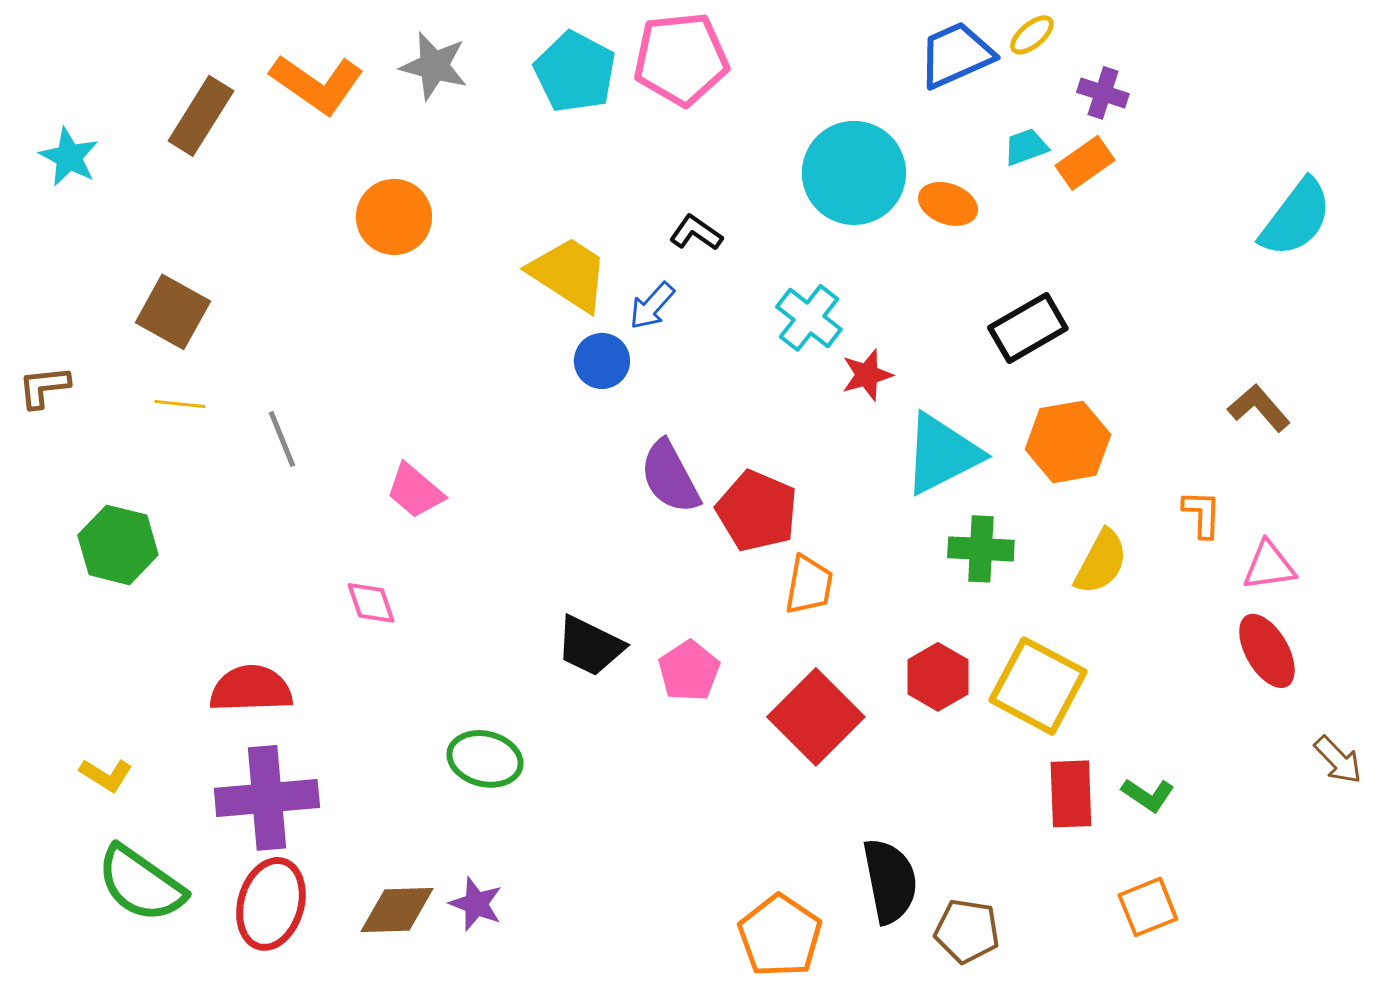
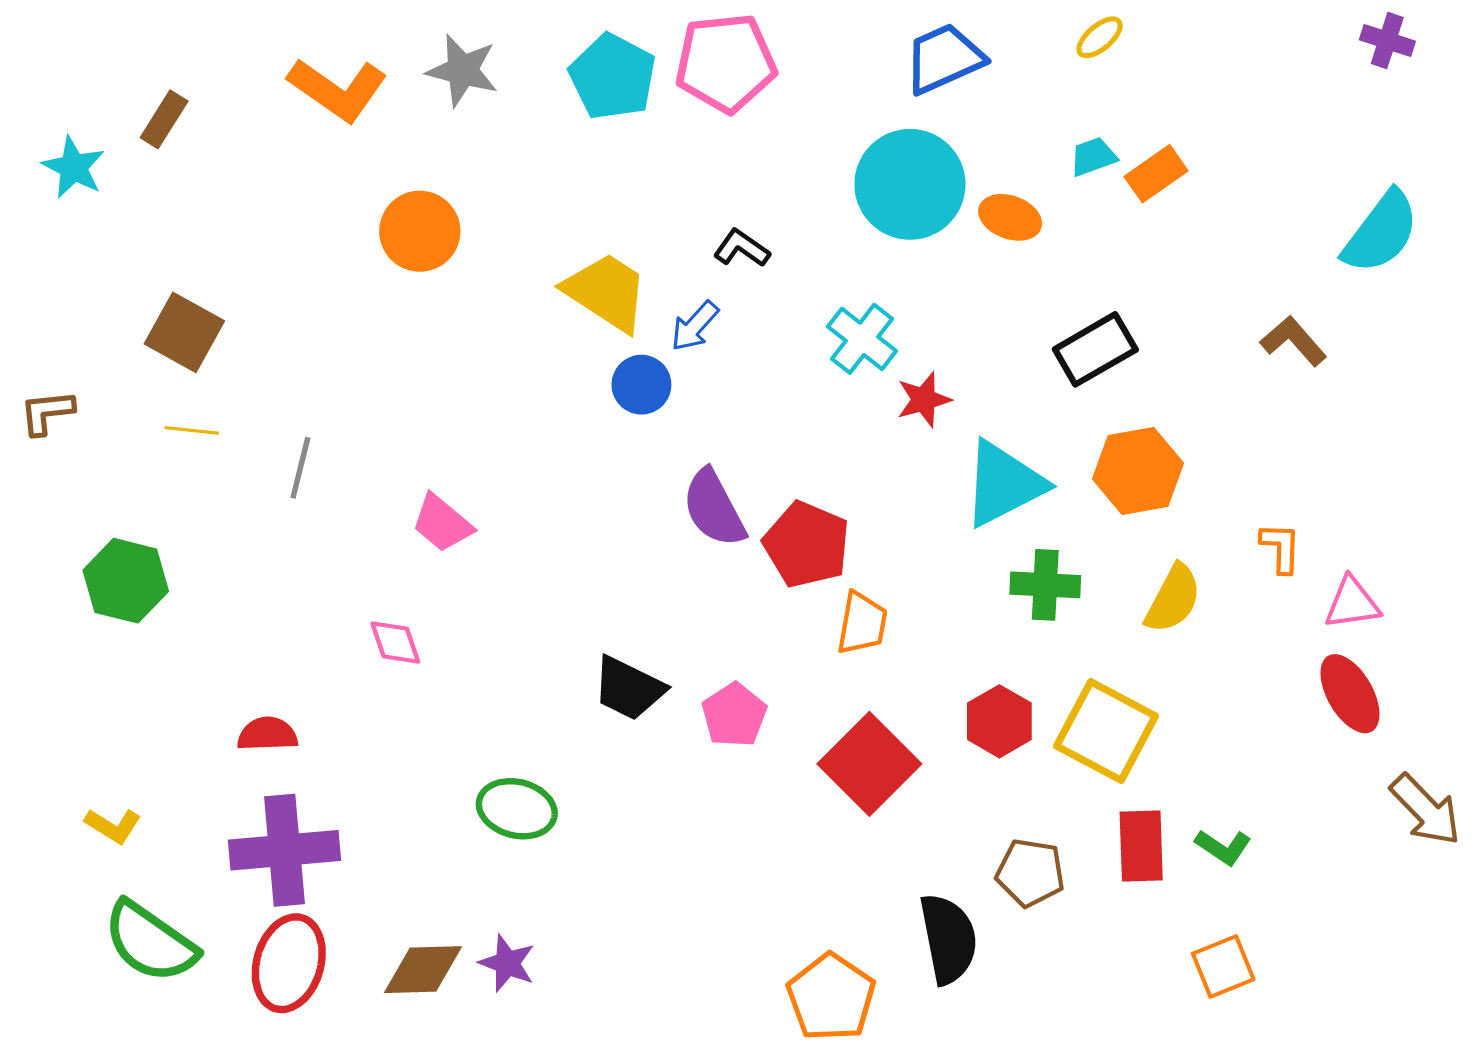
blue trapezoid: (956, 55) -> (944, 59), moved
purple cross: (1103, 93) -> (1387, 40), moved
brown rectangle: (201, 116) -> (164, 119), moved, size x0.7
brown L-shape: (1259, 408) -> (1294, 341), moved
gray line: (282, 439) -> (300, 468), turned 36
red semicircle: (251, 689) -> (267, 734), size x0.7
brown arrow: (1338, 760) -> (1426, 810), size x1.4
brown pentagon: (967, 931) -> (1030, 873), moved

